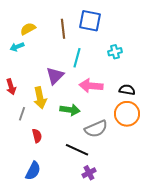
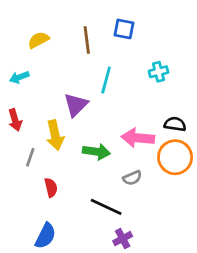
blue square: (90, 21) -> (124, 29), size x0.7
cyan arrow: (17, 47) -> (19, 77), moved
pink arrow: (91, 86) -> (138, 138), moved
gray semicircle: (96, 129) -> (132, 178), size x0.6

